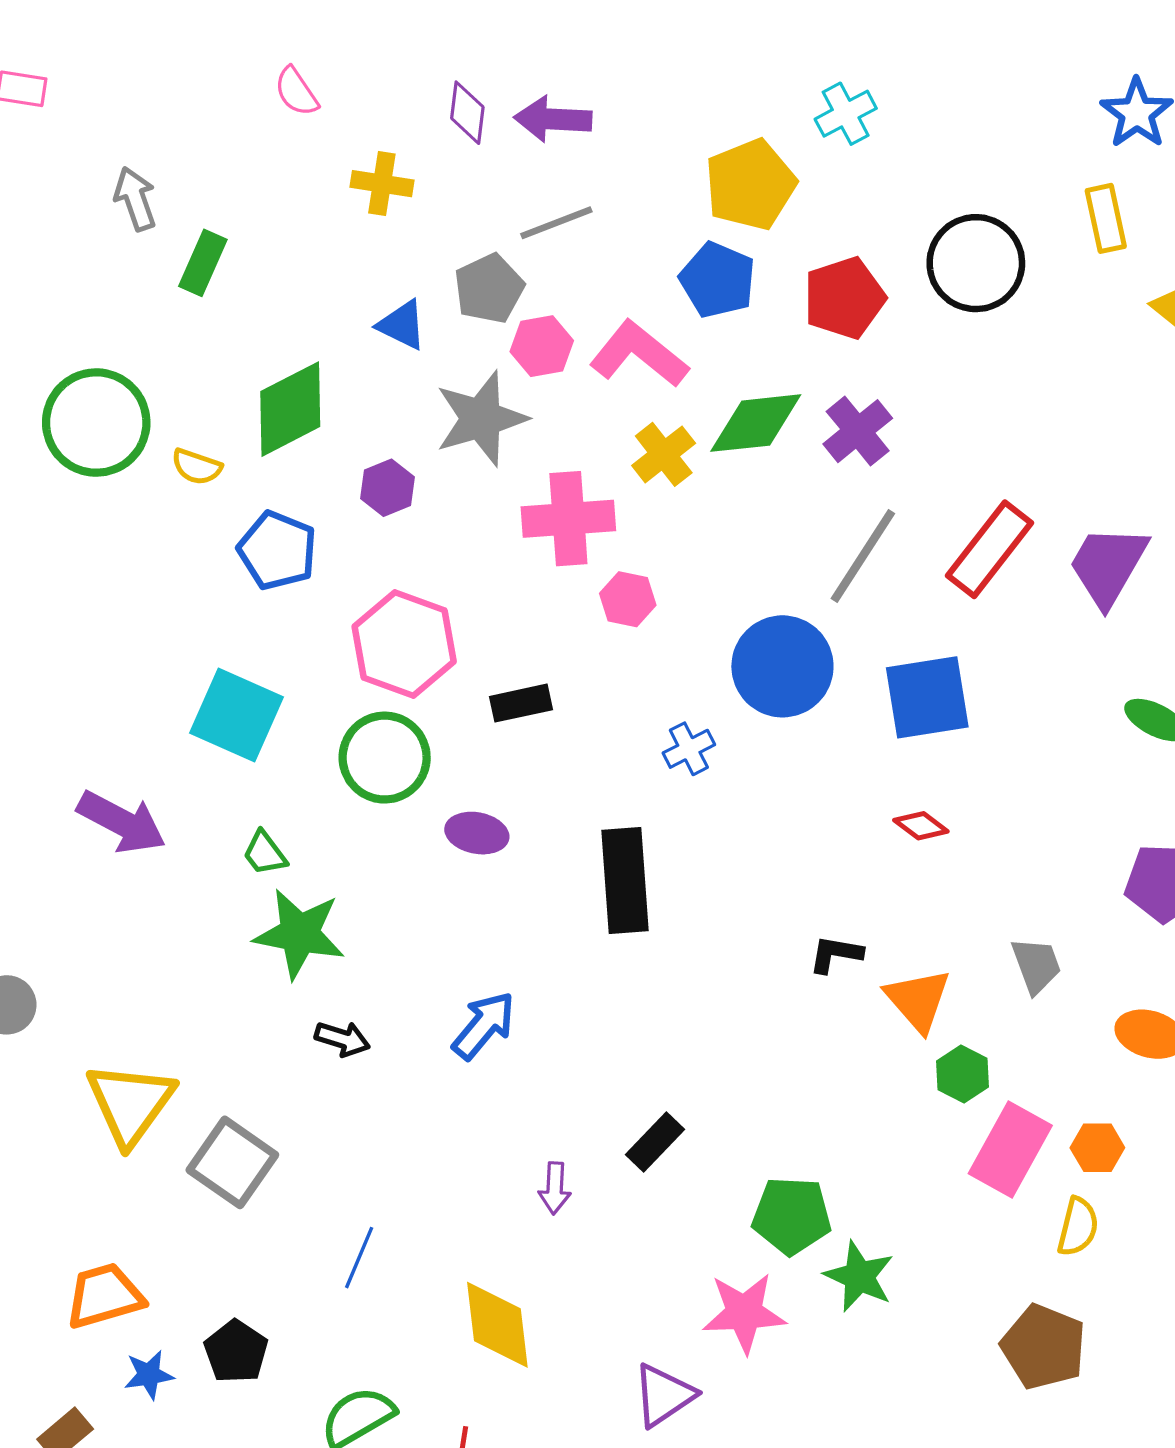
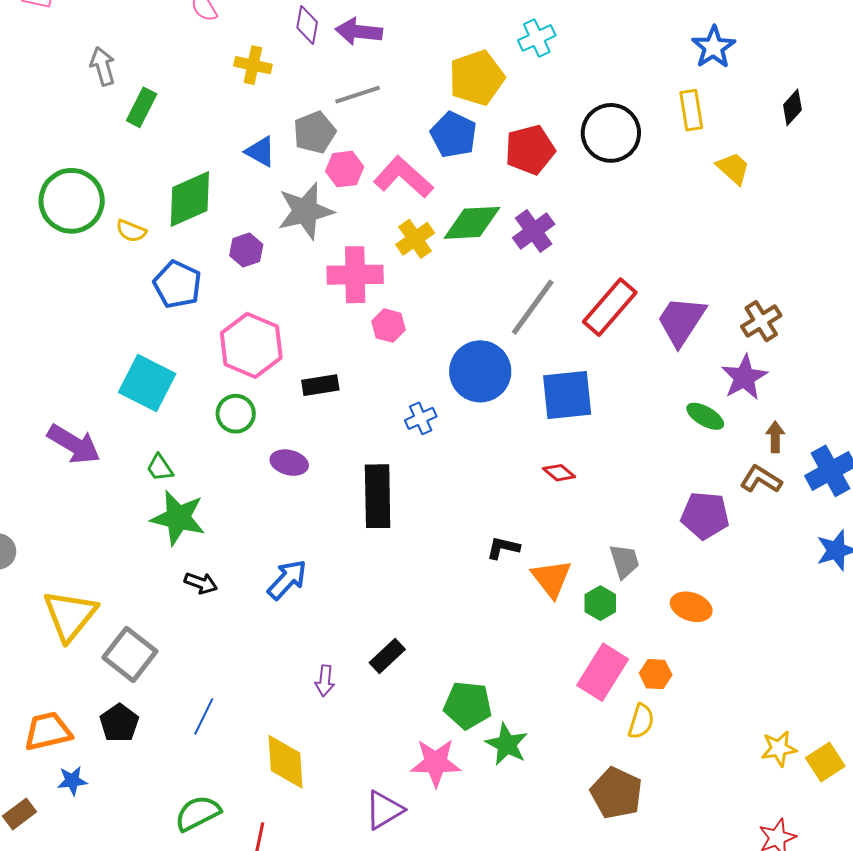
green circle: (385, 758) -> (236, 414), size x0.7
green hexagon: (962, 1074) -> (600, 603), moved
black pentagon: (236, 1352) -> (119, 723), moved

